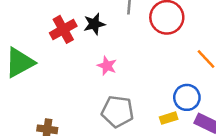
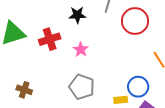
red cross: (63, 29) -> (50, 39), moved

